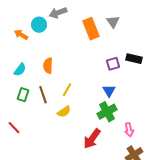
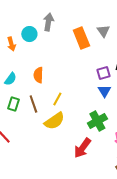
gray arrow: (58, 13) -> (48, 22), turned 120
orange arrow: (21, 35) -> (11, 44), turned -136
blue triangle: (109, 91) -> (104, 91), moved
yellow semicircle: (64, 112) -> (54, 121), size x1.5

